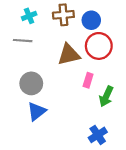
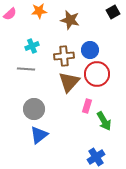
brown cross: (63, 15) -> (64, 56), moved
brown triangle: (69, 55) -> (69, 82), turned -35
green arrow: (106, 96) -> (104, 121), turned -54

